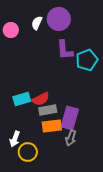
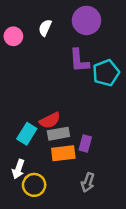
purple circle: (59, 19) -> (86, 20), moved
cyan rectangle: (22, 99) -> (27, 134), moved, turned -42
purple rectangle: (70, 118) -> (85, 143), size x0.6
gray arrow: (71, 138) -> (88, 182), moved

